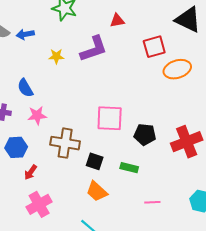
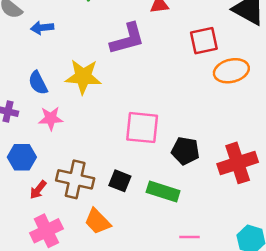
blue arrow: (25, 34) -> (42, 28), moved
yellow star: (56, 56) -> (83, 77), moved, size x1.8
brown cross: (65, 143) -> (75, 179), moved
green rectangle: (129, 168) -> (163, 191), size x1.4
orange trapezoid: (97, 191) -> (98, 221), moved

